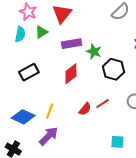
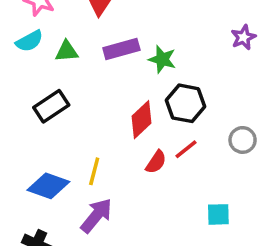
green triangle: (41, 32) -> (67, 51), moved, turned 32
cyan semicircle: (20, 34) -> (29, 41), turned 56
black hexagon: (113, 69) -> (186, 103), moved
red diamond: (71, 74) -> (142, 120), moved

